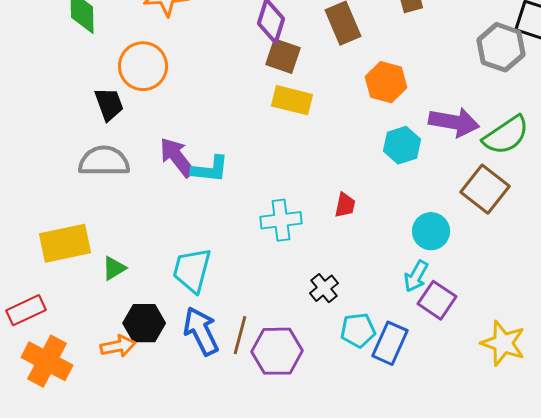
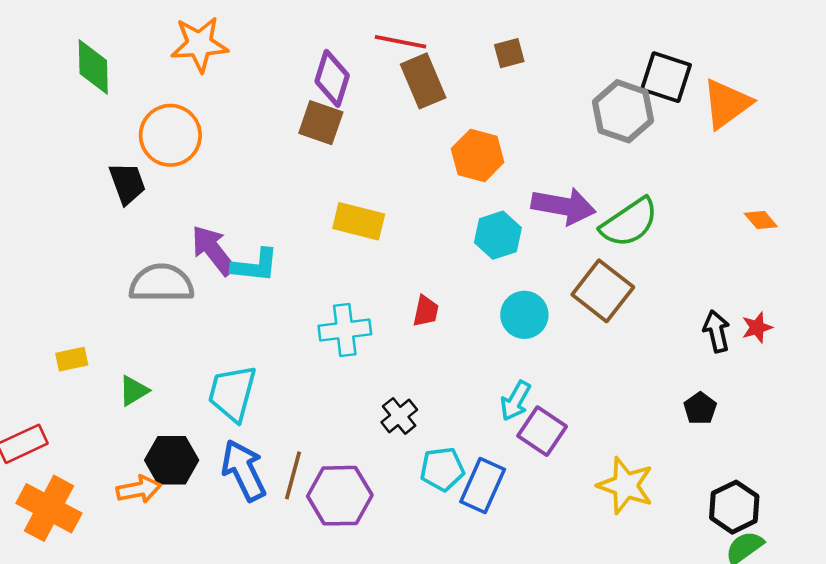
brown square: (283, 56) -> (321, 123), moved
yellow rectangle: (292, 100) -> (359, 221), moved
gray semicircle: (104, 161) -> (161, 283), moved
cyan circle: (431, 231) -> (524, 315), moved
yellow rectangle: (65, 243) -> (72, 359), size x0.5

